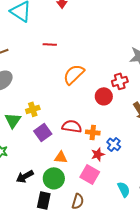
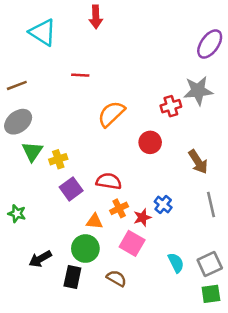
red cross: (120, 81) -> (171, 106), moved
green triangle: (13, 120) -> (32, 151), moved
orange cross: (93, 132) -> (119, 208), moved, turned -32
black arrow: (25, 176) -> (40, 259), moved
brown semicircle: (78, 201) -> (116, 278), turned -77

